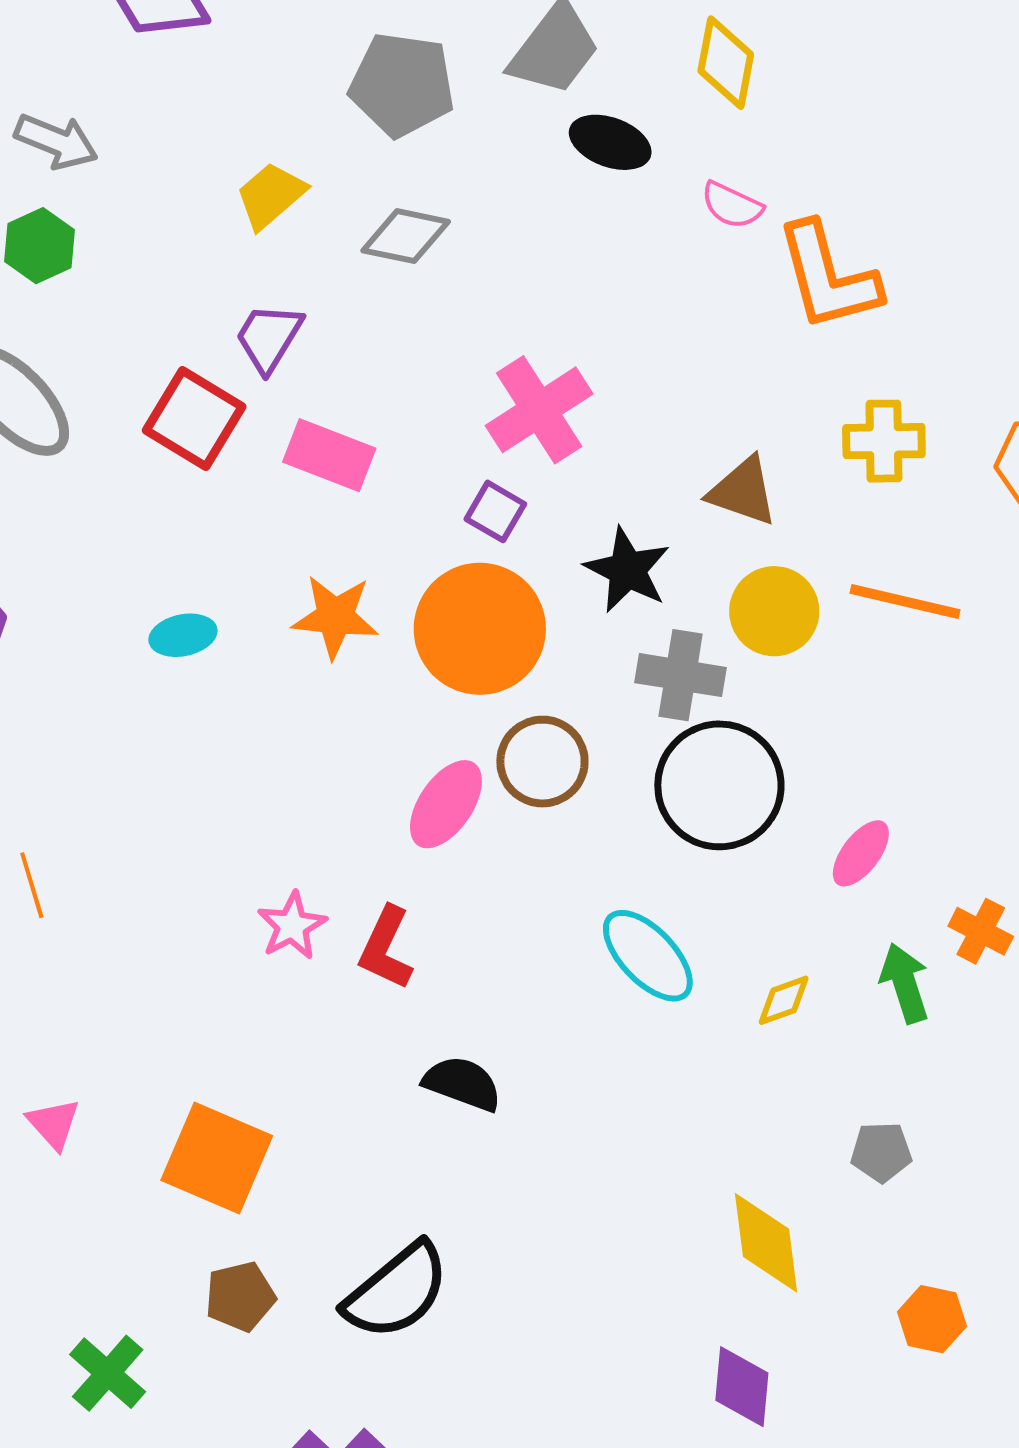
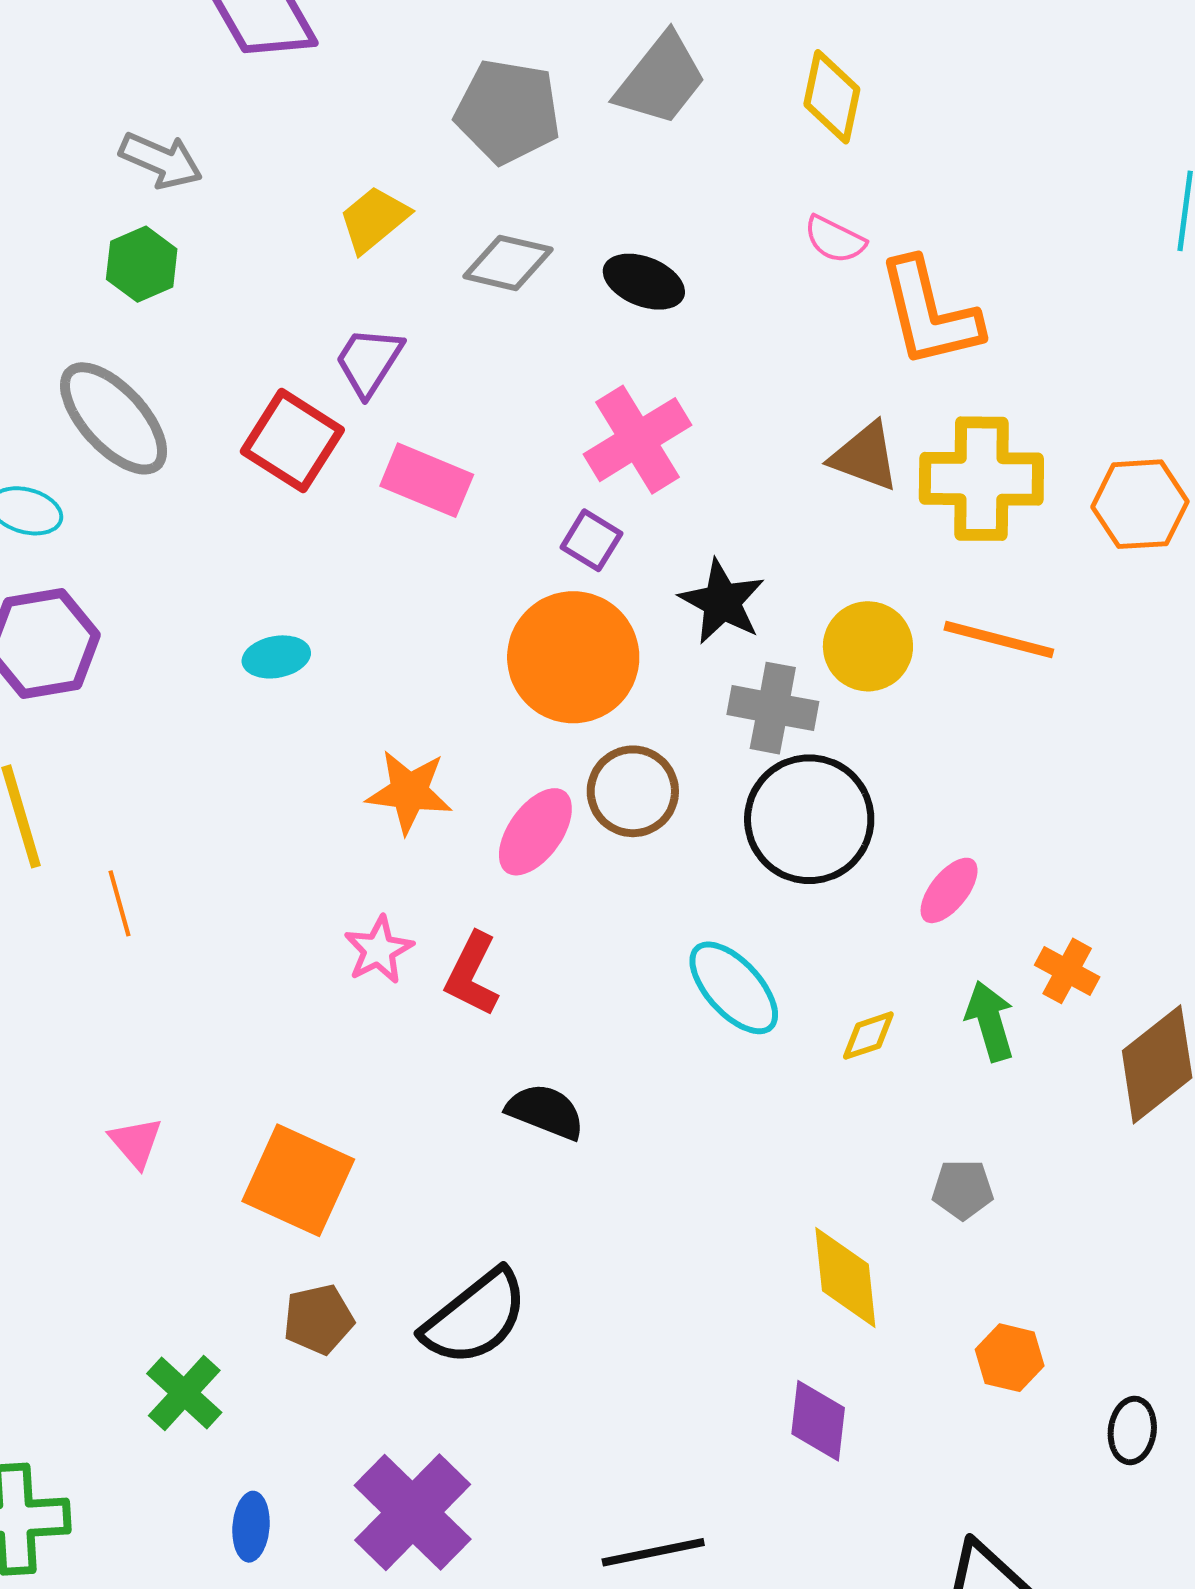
black ellipse: (610, 142) -> (644, 282), moved
yellow cross: (884, 441) -> (981, 479), size x1.5
brown triangle: (743, 491) -> (865, 457), moved
orange star: (335, 617) -> (409, 792), moved

